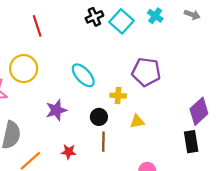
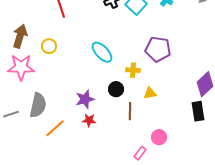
yellow circle: (24, 69) -> (49, 46), size x0.6
purple star: (56, 110) -> (85, 99), moved
brown line: (103, 142) -> (130, 111), moved

